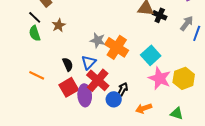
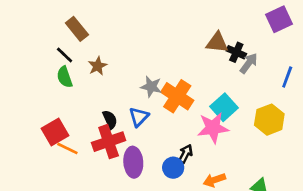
gray arrow: (187, 23) -> (249, 63), moved
orange line: (37, 75) -> (67, 148), moved
pink star: (160, 78) -> (213, 128), moved, turned -30
yellow hexagon: (184, 78) -> (269, 120), moved
red cross: (98, 80) -> (109, 142), moved, turned 30
red square: (69, 87) -> (55, 132), moved

